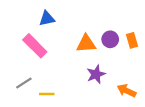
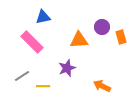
purple circle: (110, 39) -> (102, 27), moved
purple star: (96, 74) -> (67, 68), moved
orange arrow: (127, 91) -> (102, 86), moved

